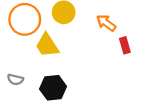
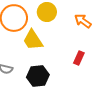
red rectangle: (125, 45) -> (79, 58), moved, turned 40

